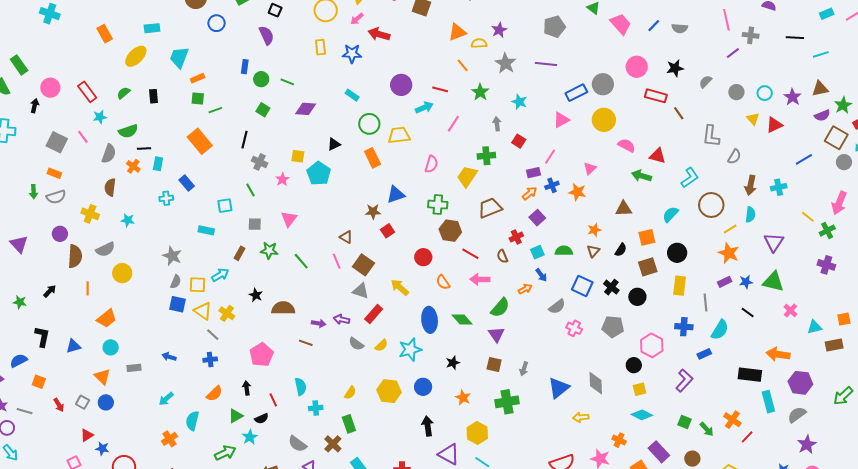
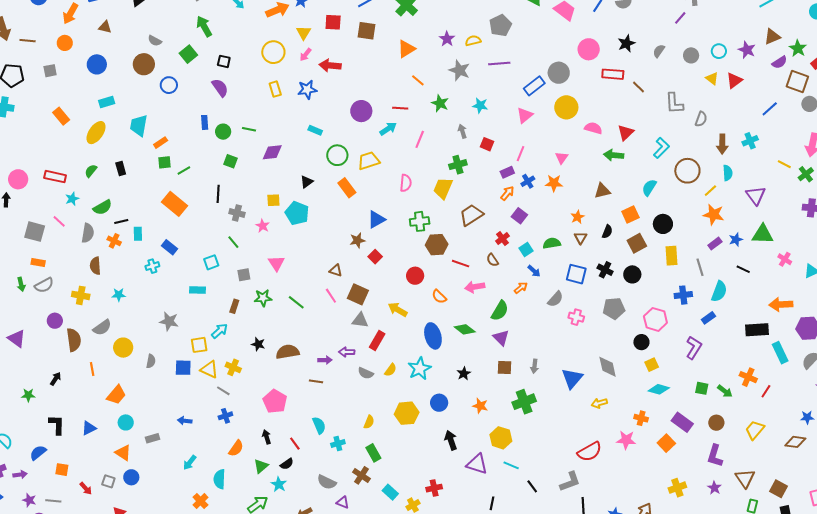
yellow semicircle: (479, 43) -> (473, 41), moved
red rectangle: (87, 92) -> (55, 177), turned -30
red triangle: (657, 156) -> (626, 133), turned -48
gray semicircle: (176, 282) -> (151, 361), moved

